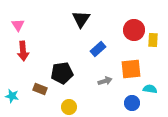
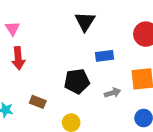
blue rectangle: (98, 49) -> (104, 56), turned 35
black pentagon: (62, 73) -> (77, 81), moved

